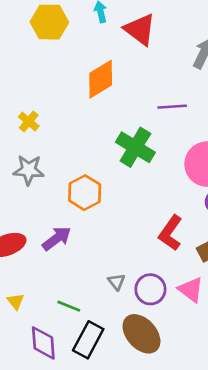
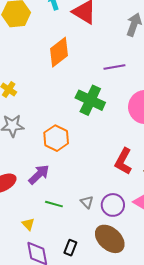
yellow triangle: (16, 301) -> (28, 224), moved
green line: (69, 306) -> (54, 204), moved
black rectangle: (88, 340) -> (70, 248), size x0.6

